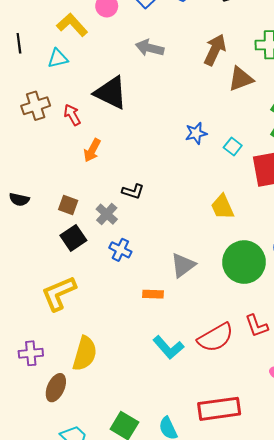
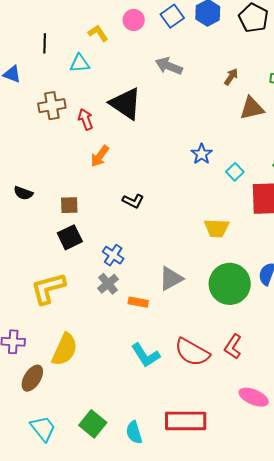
yellow L-shape: (72, 25) -> (98, 33), size x0.7
brown arrow: (215, 50) -> (231, 77), size x0.6
blue star: (196, 133) -> (202, 154), turned -30
brown square: (68, 205) -> (69, 205), turned -30
yellow trapezoid: (222, 207) -> (217, 228), turned -72
gray cross: (107, 214) -> (108, 284), moved
red L-shape: (257, 326) -> (233, 347), turned 45
red semicircle: (216, 338) -> (192, 352), turned 51

